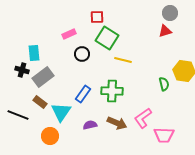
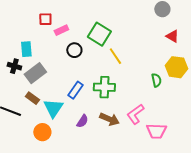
red square: (97, 17) -> (45, 19), moved
red triangle: (165, 31) -> (172, 36), moved, turned 48
yellow line: (123, 60) -> (115, 56), turned 42
purple semicircle: (90, 125) -> (82, 121), turned 136

